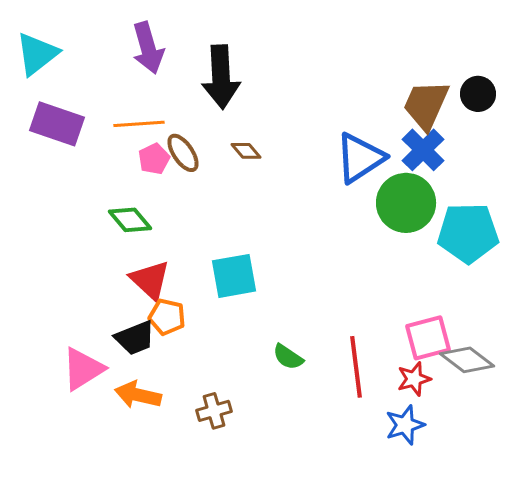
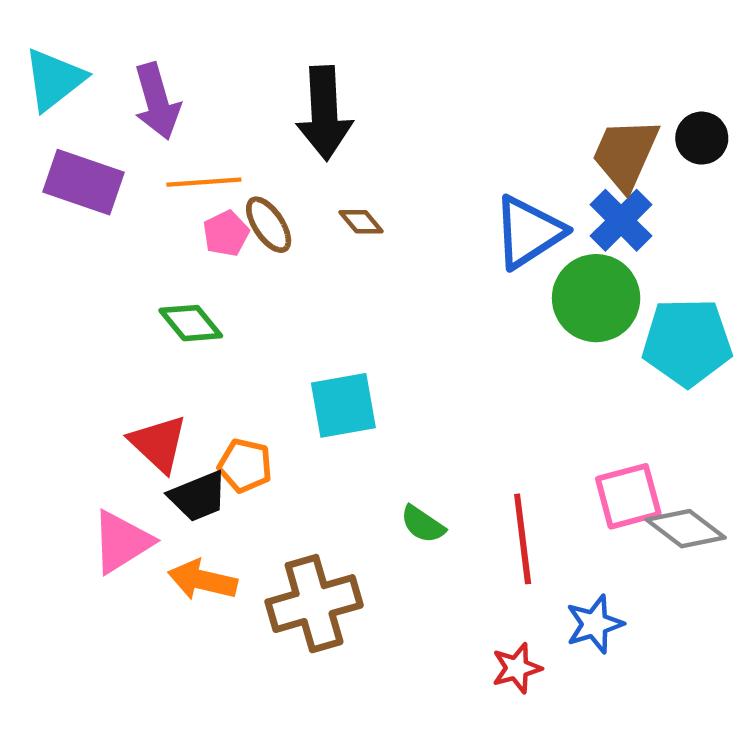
purple arrow: (148, 48) -> (157, 101), moved
red triangle: (150, 280) -> (158, 443), moved
red star: (414, 379) -> (517, 668), moved
brown cross: (214, 411) -> (314, 604), size x1.8

